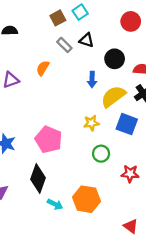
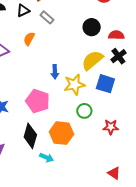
black triangle: (87, 40) -> (23, 11), moved, turned -40
blue arrow: (92, 80) -> (55, 72), moved
yellow star: (91, 123) -> (74, 85), size x1.5
orange hexagon: (86, 199) -> (61, 133), moved

